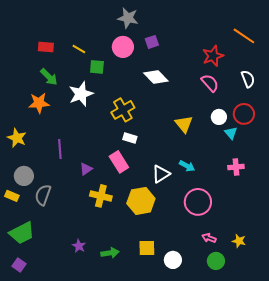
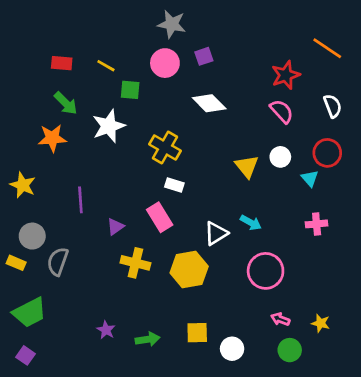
yellow cross: (123, 110) -> (165, 148), turned -30
white circle: (219, 117) -> (280, 157), moved

